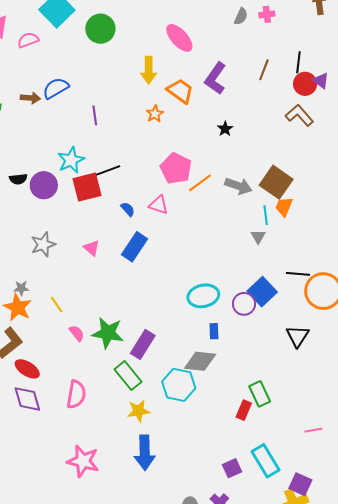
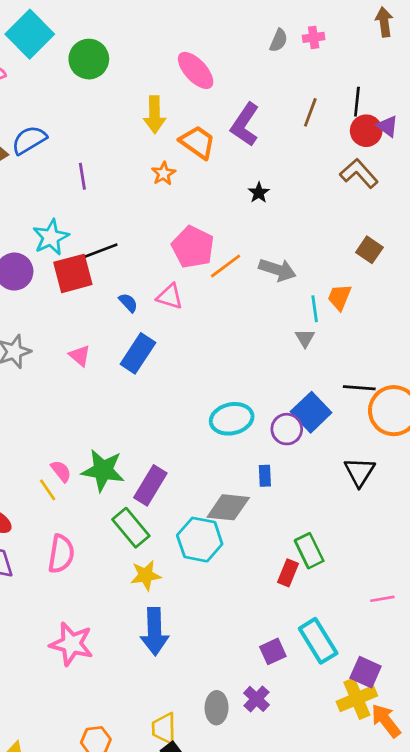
brown square: (276, 182) -> (369, 250), moved, size x0.6
yellow line: (57, 305) -> (48, 490), moved
blue rectangle: (214, 331) -> (265, 476), moved

